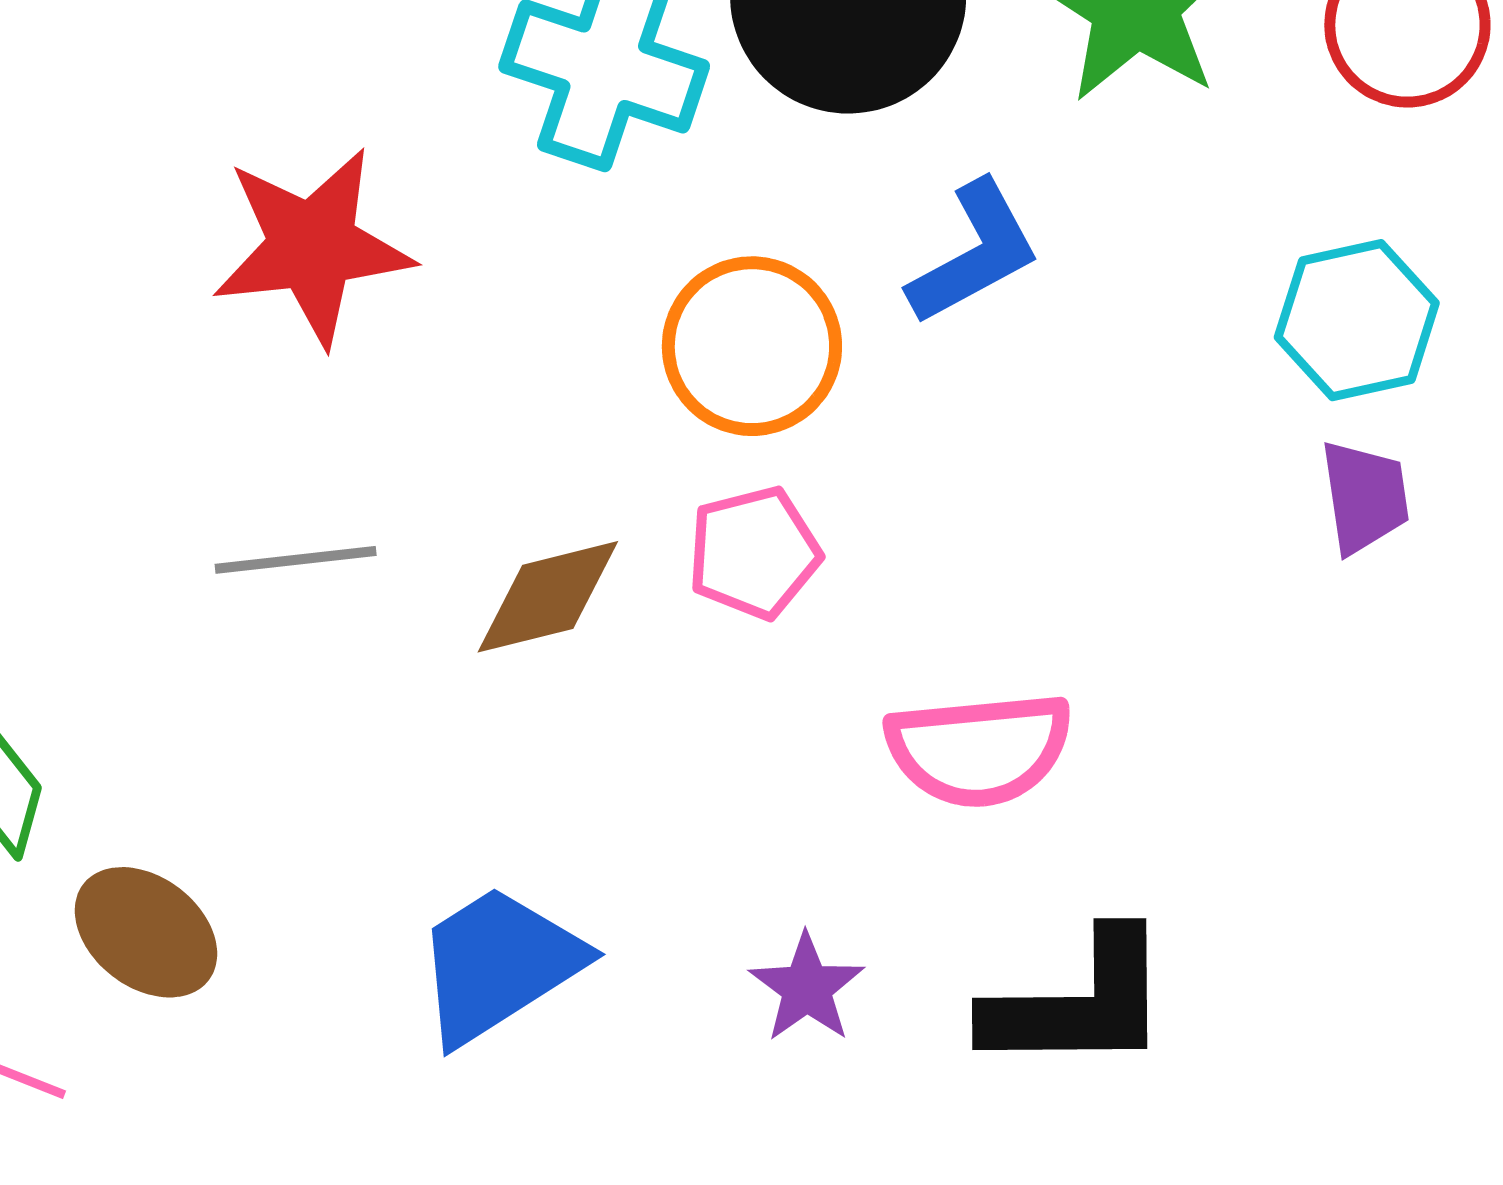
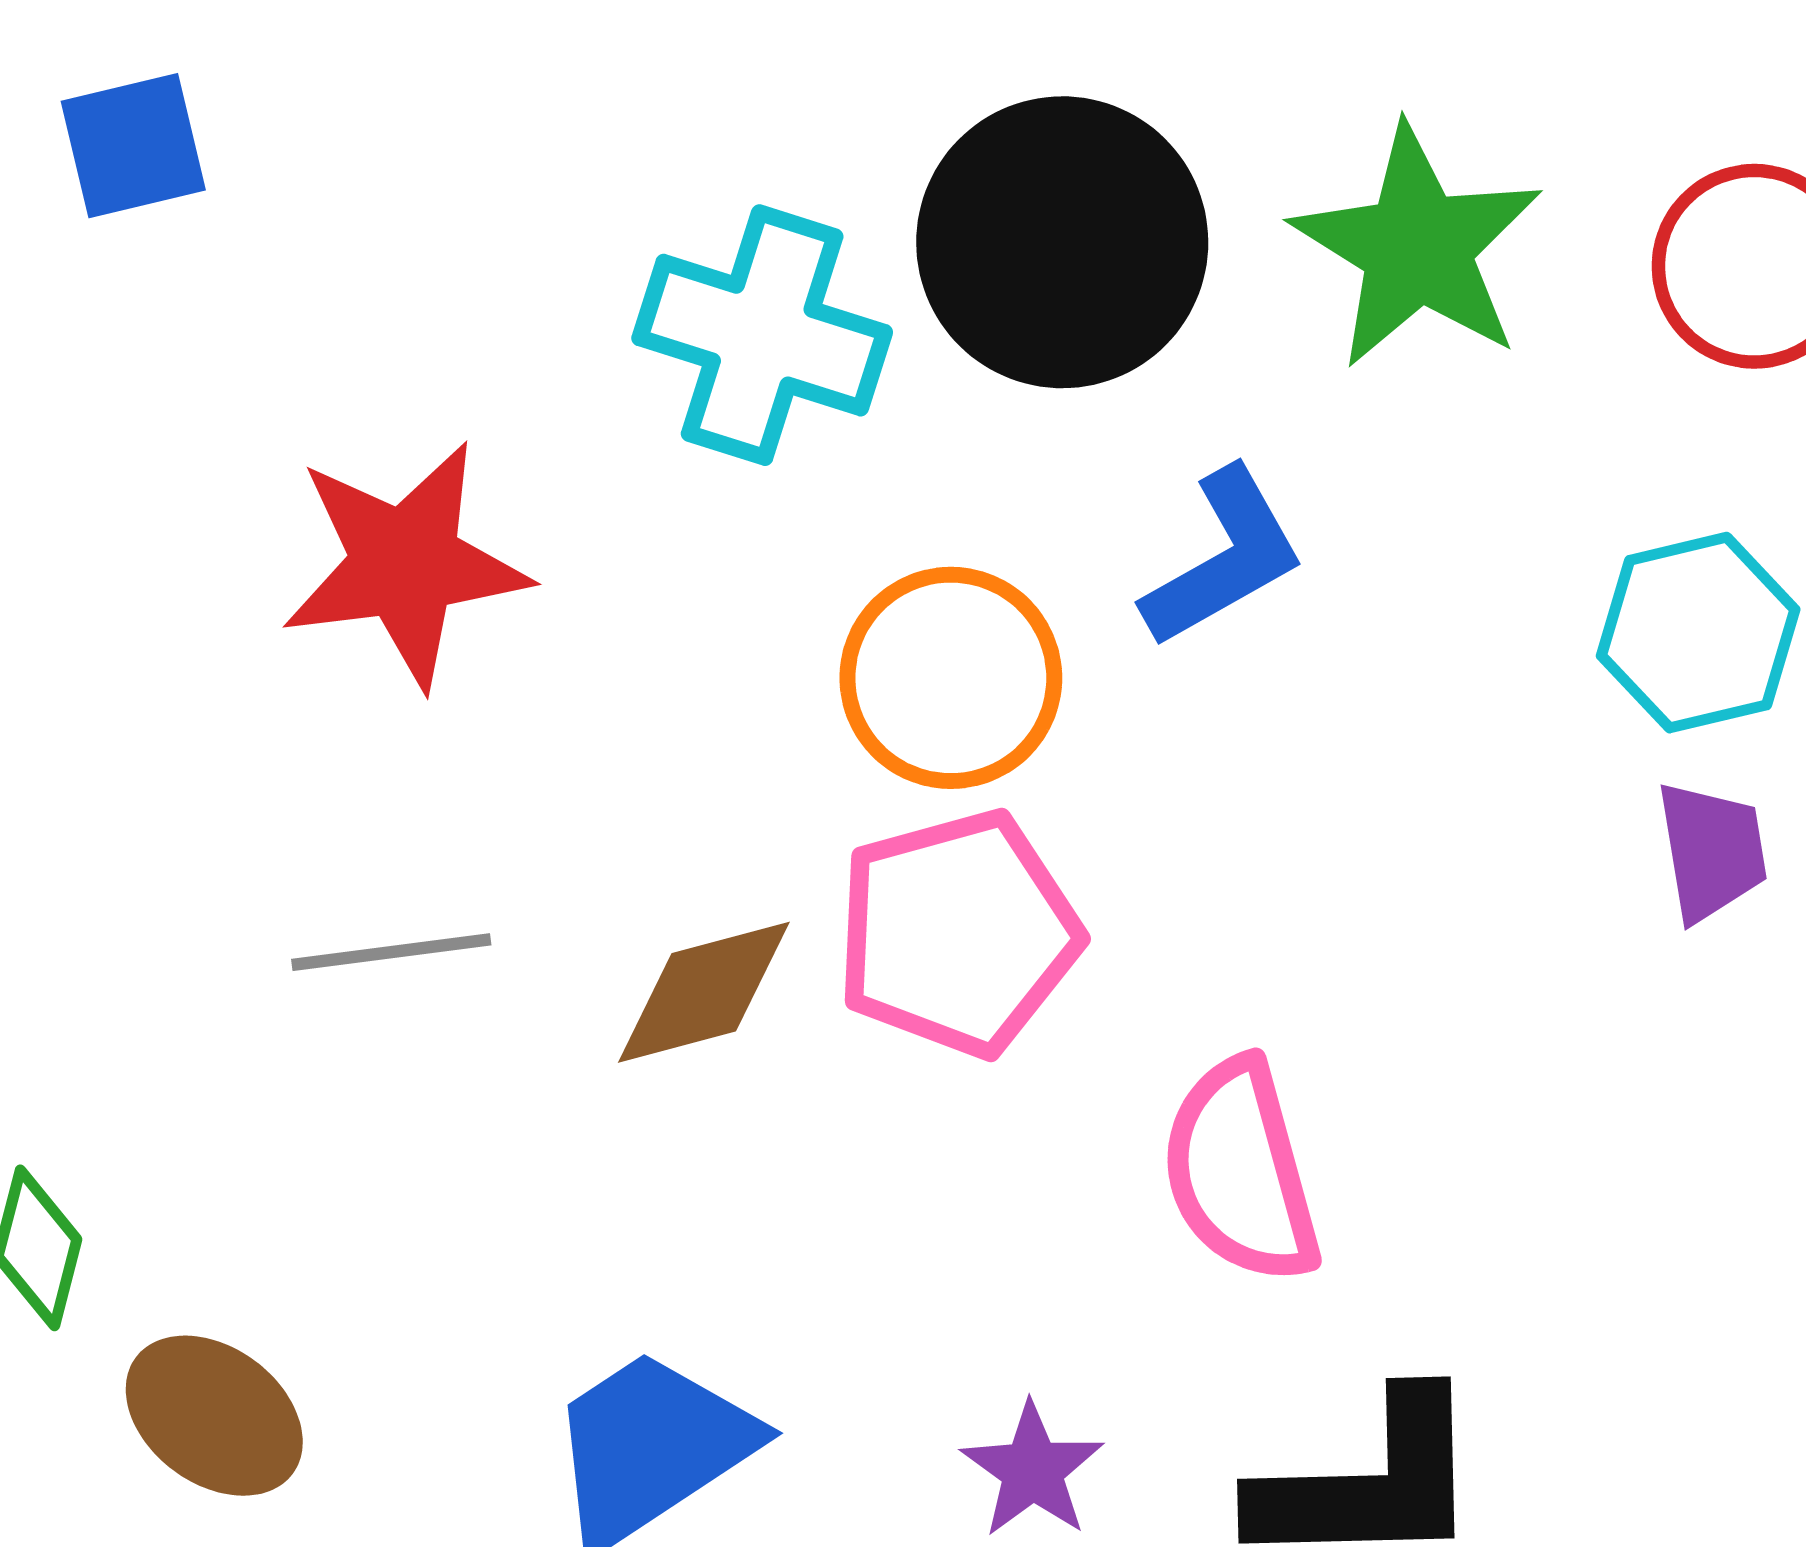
pink pentagon: (754, 553) -> (958, 933), size x1.5
pink semicircle: (979, 749) -> (1240, 1171), turned 81

